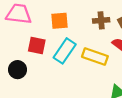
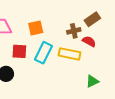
brown cross: (101, 20) -> (74, 31), moved

